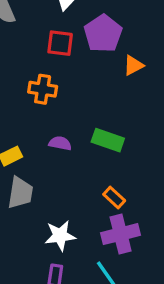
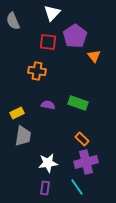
orange triangle: (133, 65) -> (94, 56), turned -40

